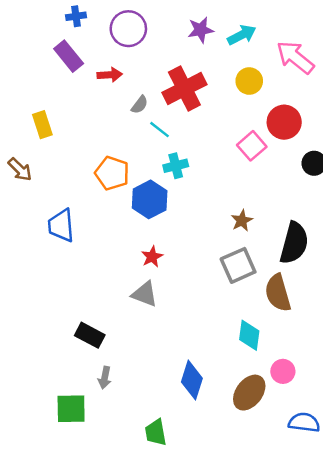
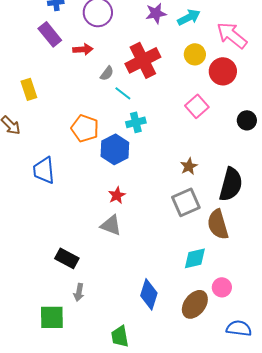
red circle: (284, 122) -> (223, 71), moved
cyan diamond: (249, 335) -> (195, 258), turned 70

